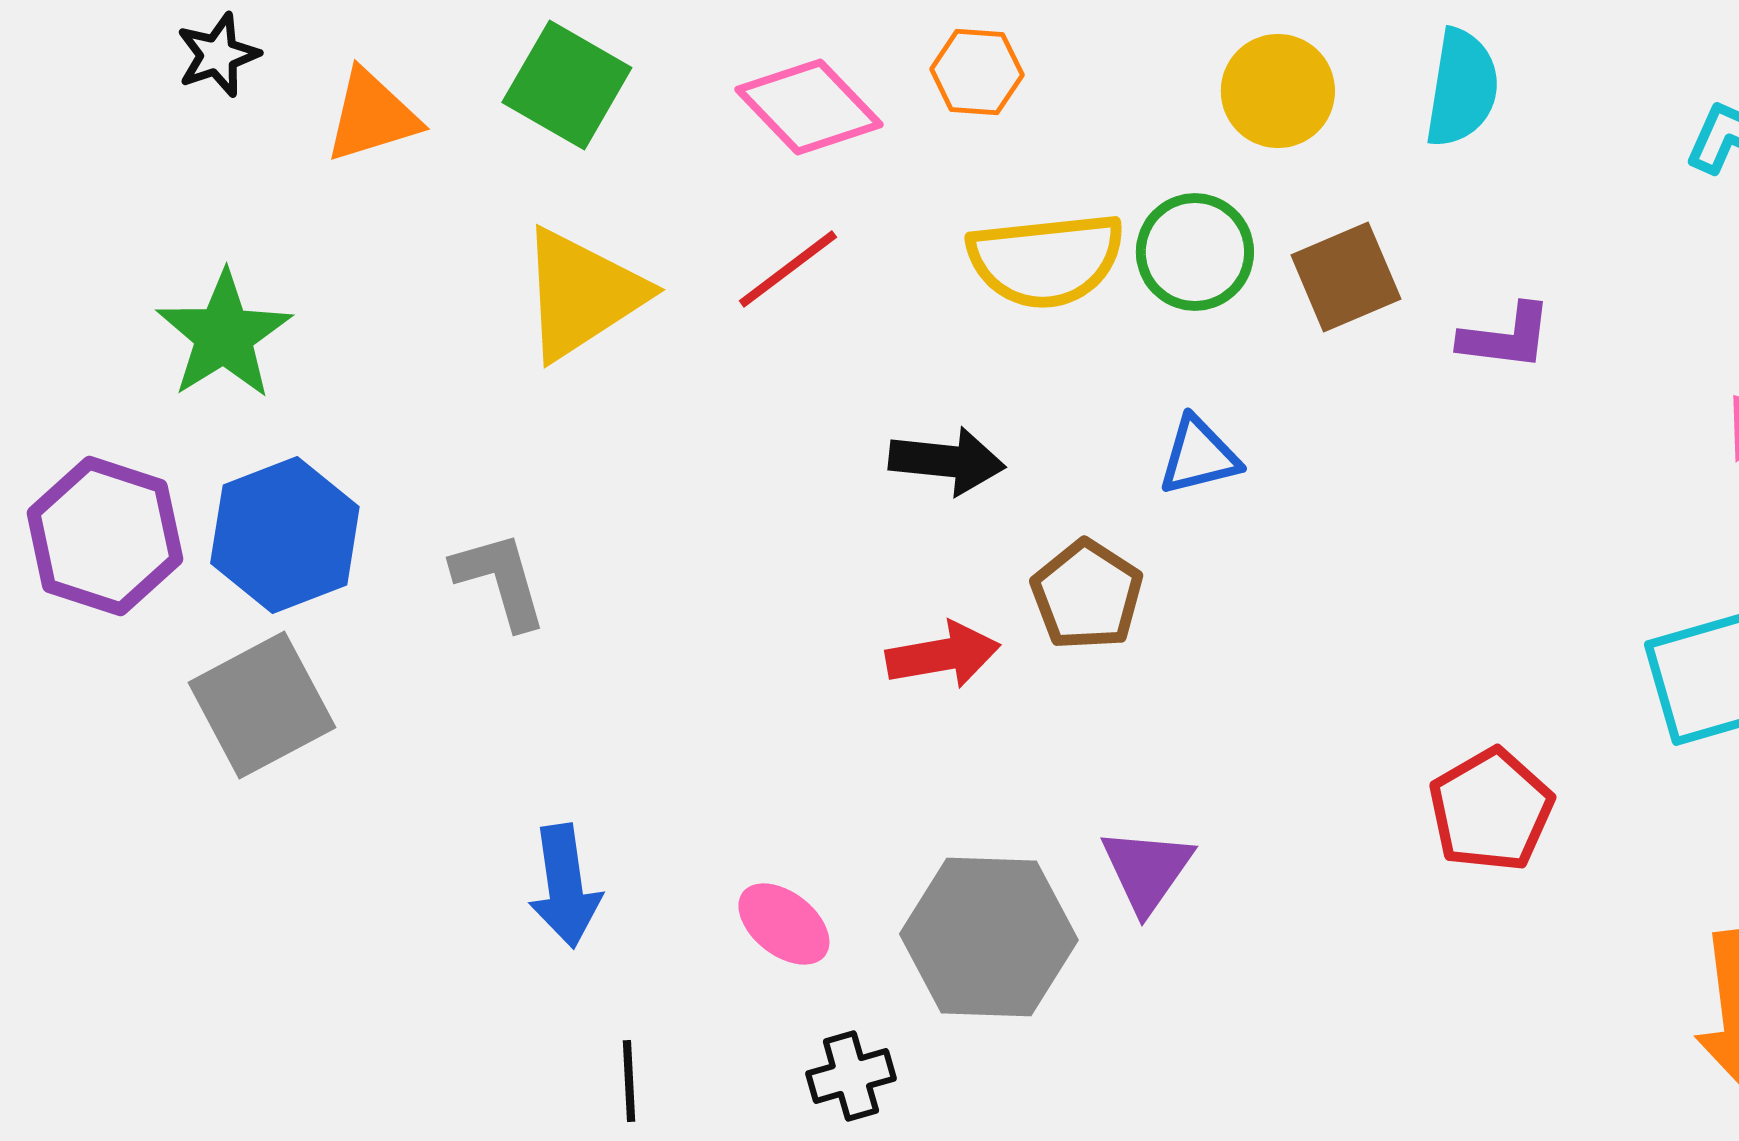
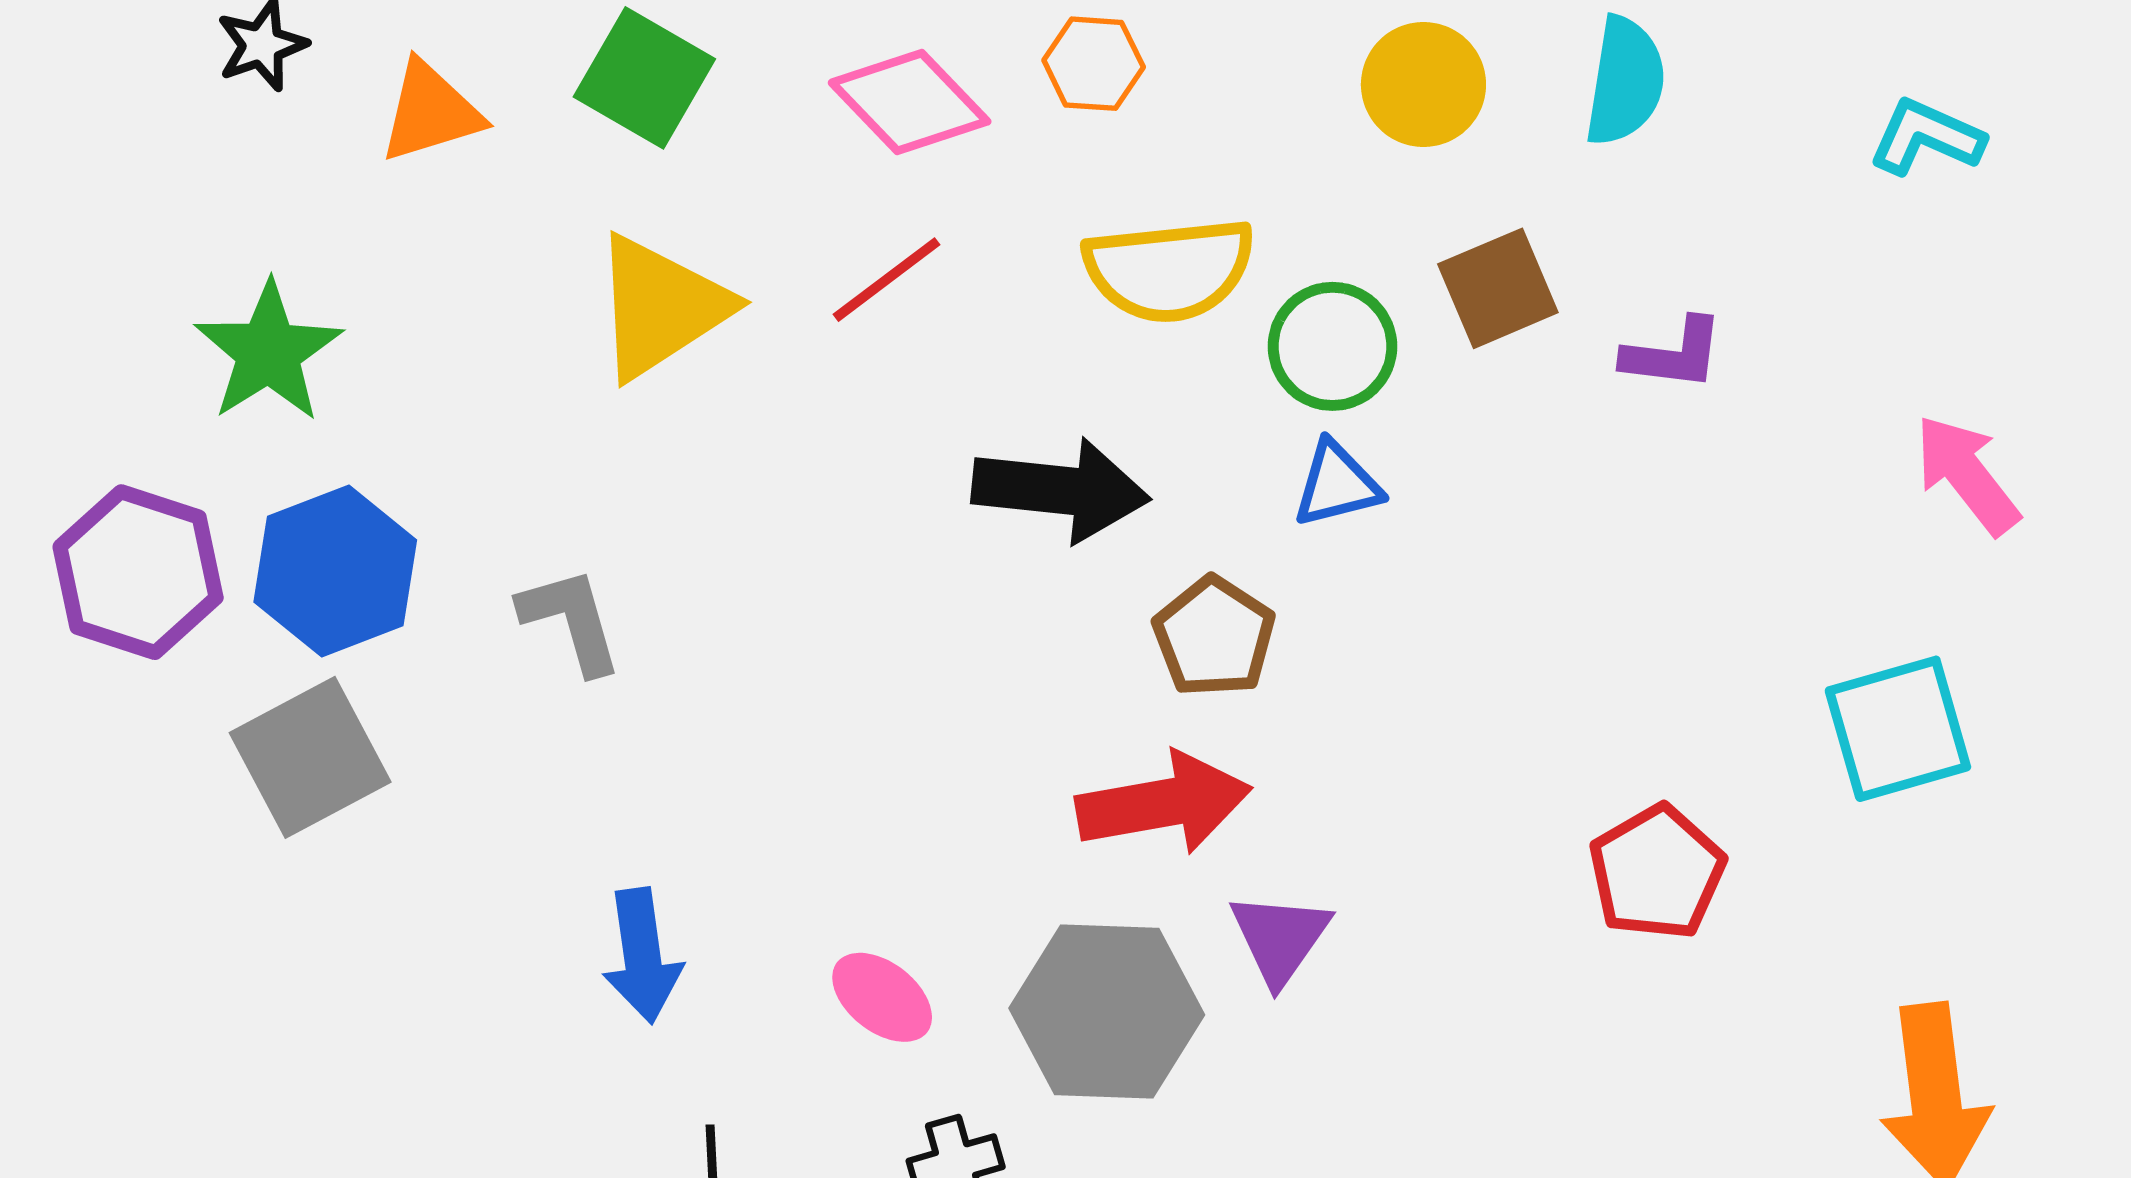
green circle: (1195, 252) -> (1332, 346), moved
black arrow: (947, 461) -> (1061, 490), size x1.4
red arrow: (943, 655) -> (1164, 803), moved, size x1.4

